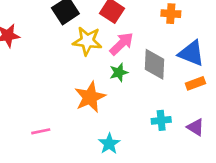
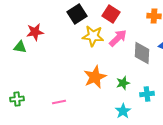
green star: (119, 72) -> (123, 83), moved
cyan star: (109, 144) -> (123, 111), moved

